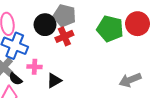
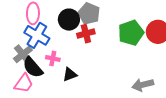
green pentagon: (110, 29) -> (131, 33), turned 30
black semicircle: (15, 79) -> (33, 67), size x1.6

